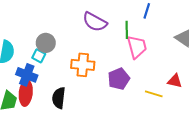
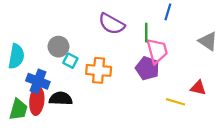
cyan square: (39, 56) -> (70, 61), moved
purple pentagon: (119, 79) -> (147, 68), moved, turned -30
black semicircle: (59, 98) -> (61, 99), moved, turned 85

